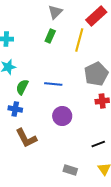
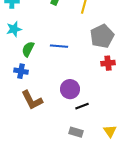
purple circle: (62, 116) -> (70, 89), moved
black line: (98, 144) -> (82, 106), moved

